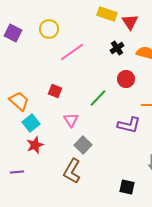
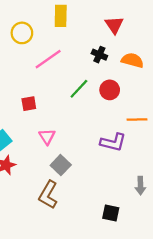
yellow rectangle: (107, 14) -> (61, 16), moved, turned 72
black cross: (117, 48) -> (99, 55), turned -32
red square: (55, 91) -> (29, 104), turned -32
green line: (98, 98) -> (79, 89), moved

